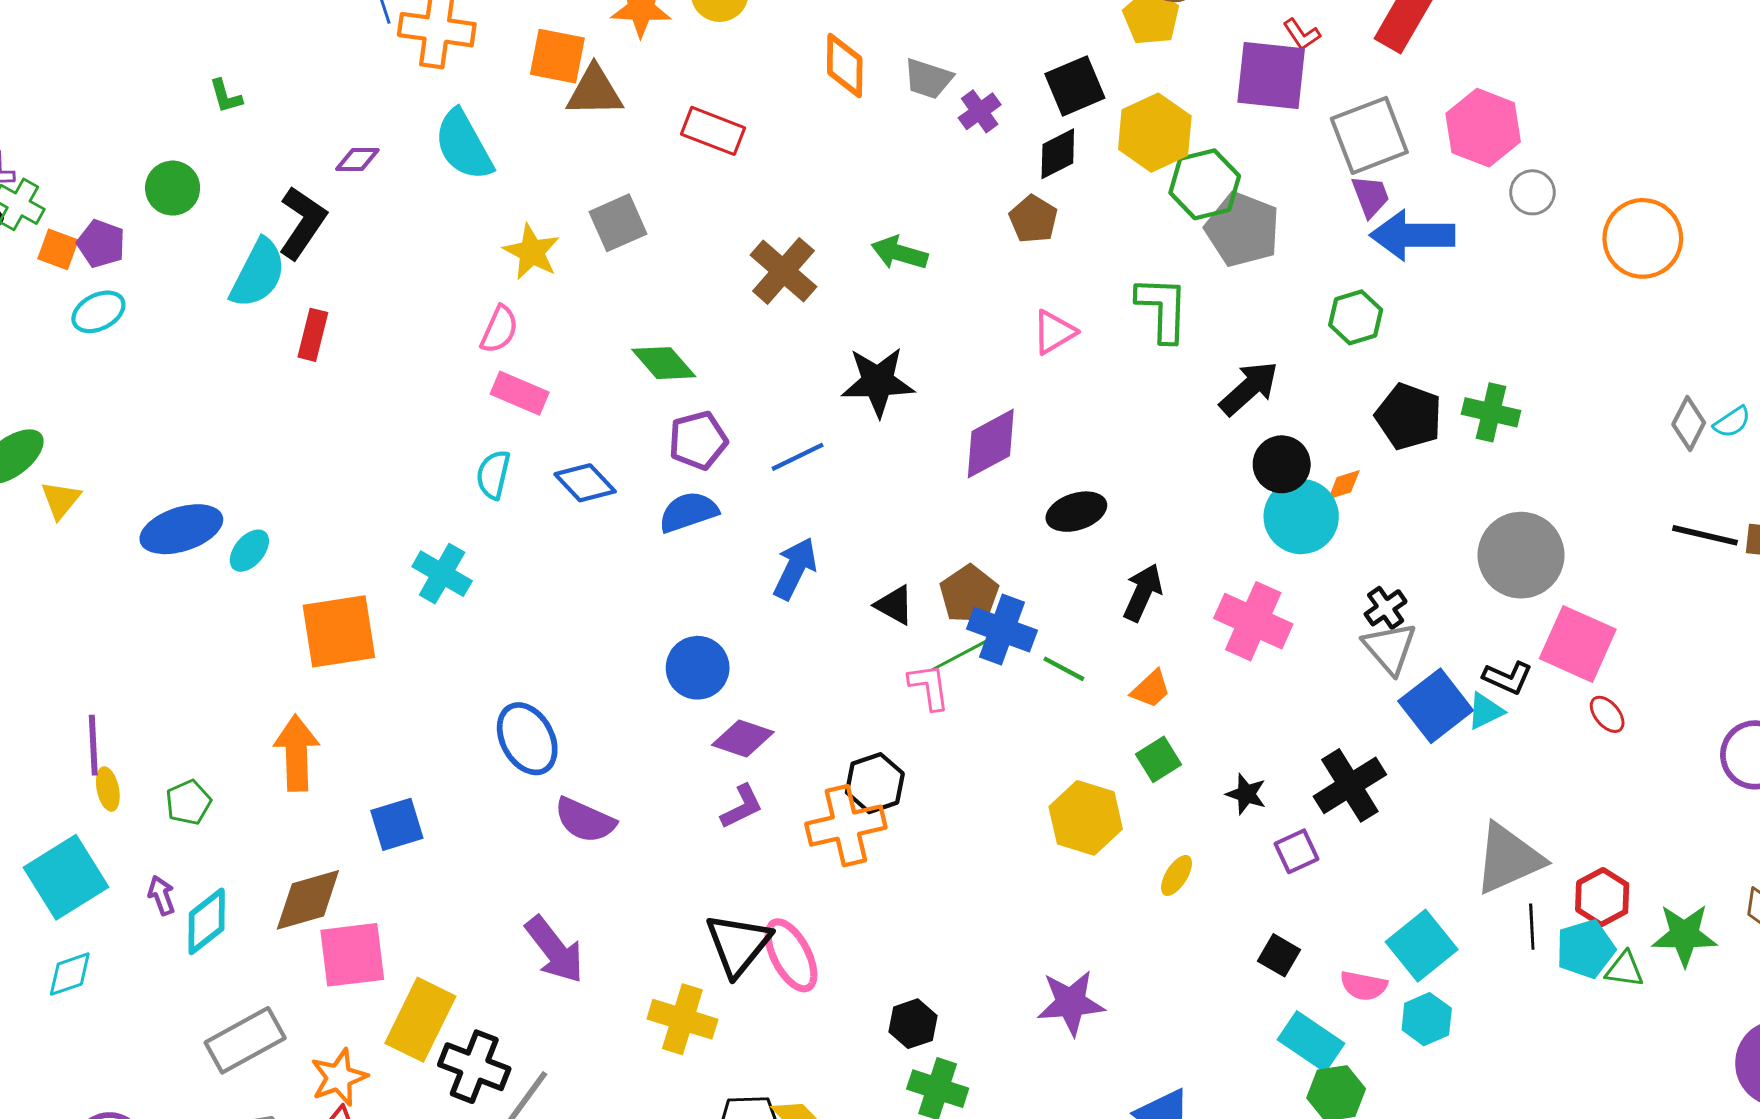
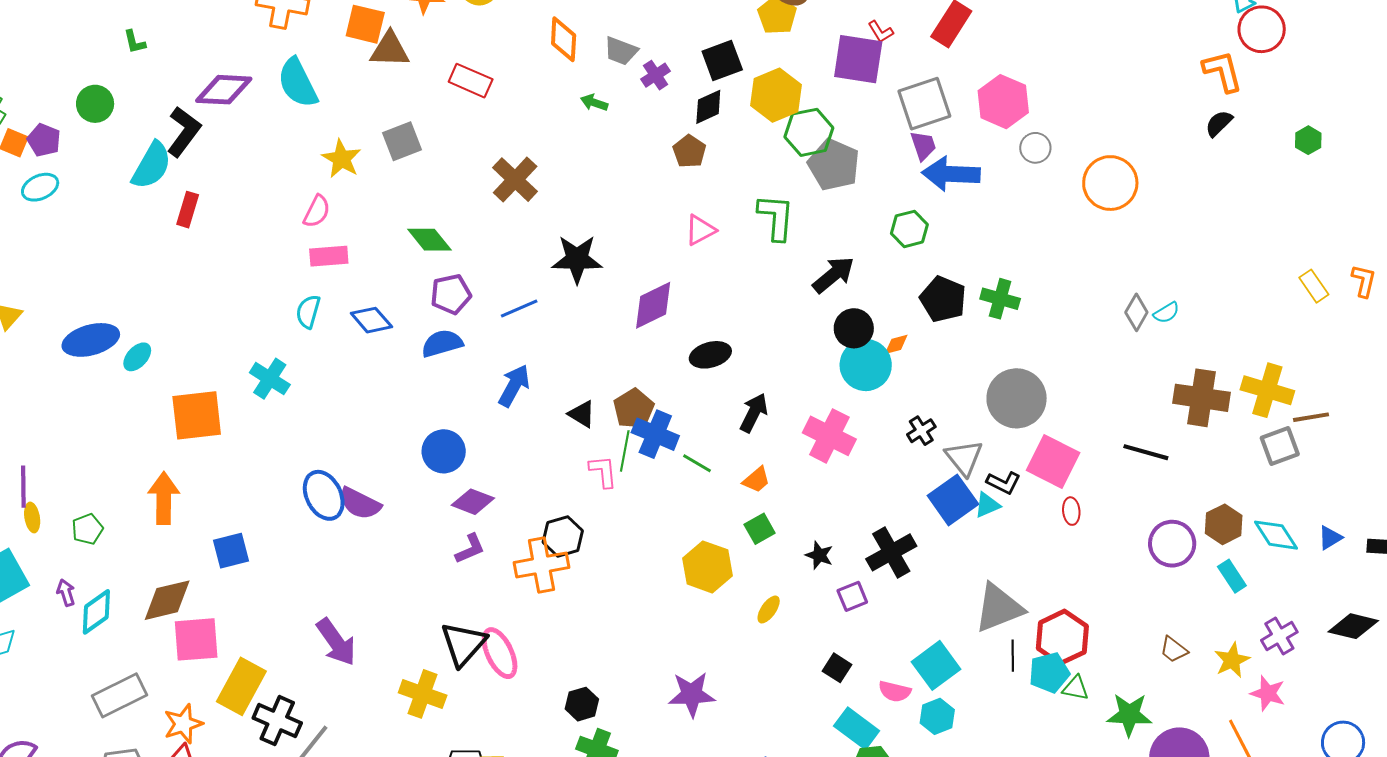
purple diamond: (357, 160) -> (224, 90), size x1.8
green arrow: (899, 253) -> (594, 103), moved, size x0.7
pink rectangle: (520, 393) -> (329, 256), turned -30
black line: (1705, 535) -> (1146, 452), moved
gray triangle: (1390, 648) -> (964, 458), moved
green line: (959, 656) -> (625, 451), turned -54
red ellipse: (1607, 714) -> (1071, 511), turned 32
purple semicircle: (585, 820) -> (360, 503), moved
red hexagon: (1602, 897) -> (1062, 637), size x1.4
green star: (1684, 935) -> (1129, 715), moved

